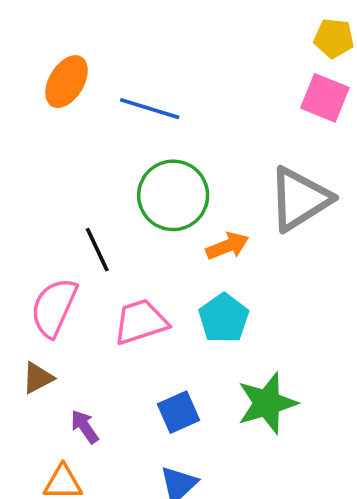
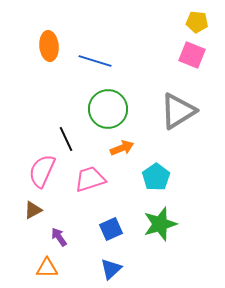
orange ellipse: (67, 82) -> (49, 46), turned -36
orange arrow: (227, 246) -> (122, 148), moved
cyan pentagon: (224, 318) -> (156, 177), moved

